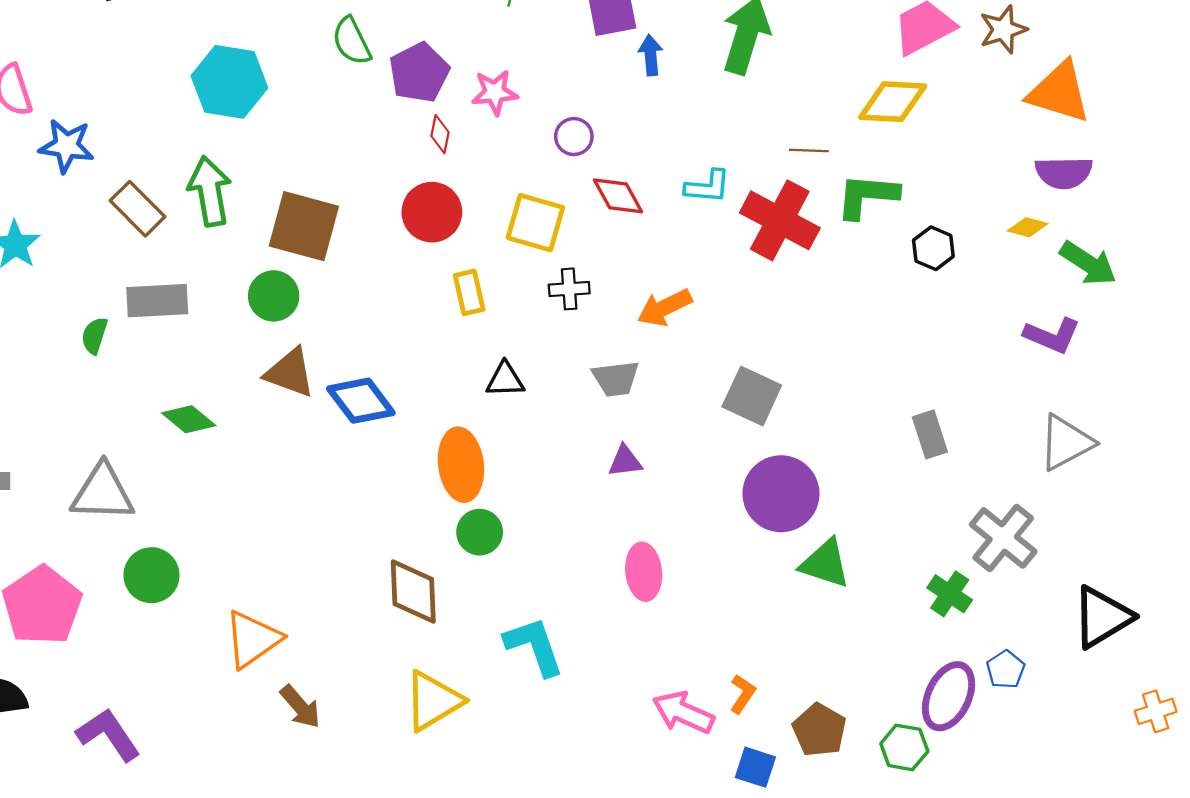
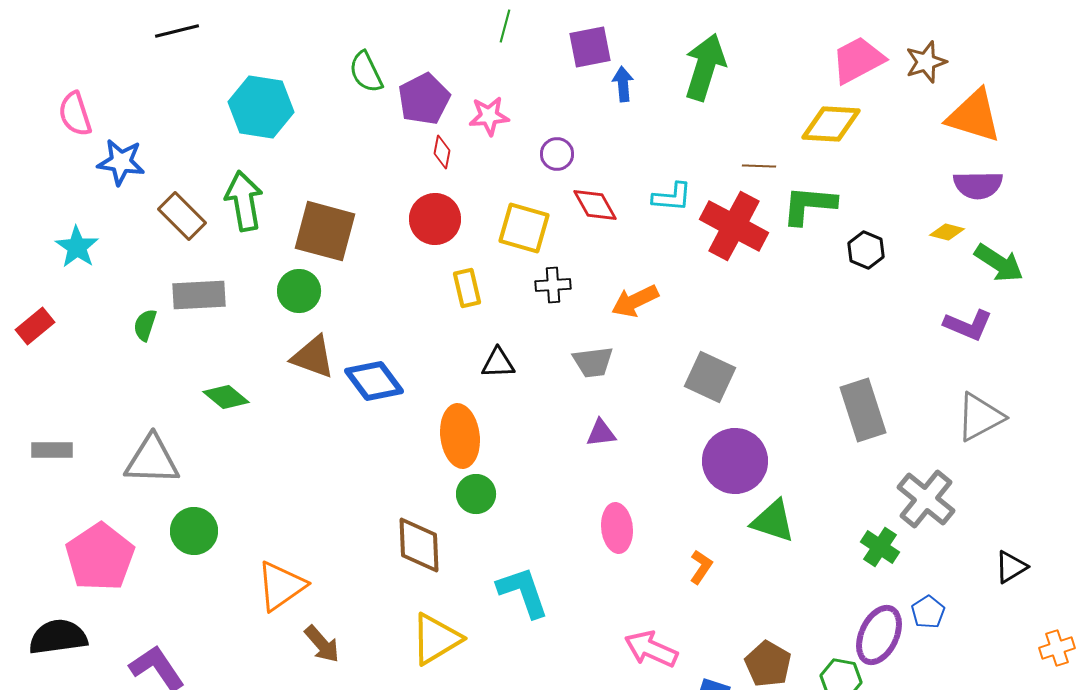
gray rectangle: (930, 434) -> (863, 410), size x1.5
black triangle: (1102, 617) -> (1011, 567), size x0.6
orange L-shape: (743, 694) -> (701, 567), moved

